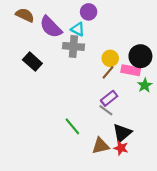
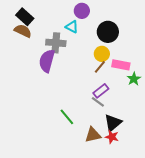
brown semicircle: (25, 15) -> (23, 31), moved
purple semicircle: (51, 27) -> (47, 61), moved, turned 60
gray cross: (73, 46) -> (56, 43), moved
black circle: (140, 56) -> (108, 32), moved
black rectangle: (32, 62) -> (25, 17), moved

